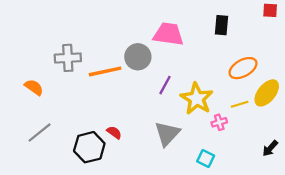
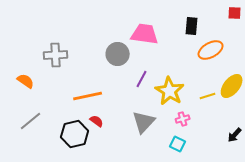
orange ellipse: (243, 68) -> (211, 50), moved
orange line: (105, 71) -> (88, 96), moved
pink cross: (219, 122) -> (183, 119), moved

